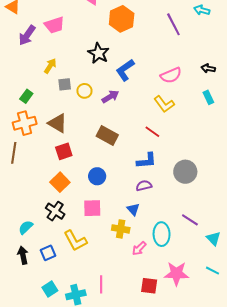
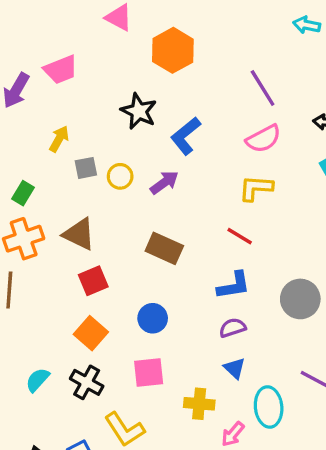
purple line: (173, 24) -> (263, 88), moved
yellow L-shape: (164, 104) -> (256, 188), turned 135
blue triangle: (133, 209) -> (235, 368), moved
cyan semicircle: (26, 227) -> (38, 380), moved

